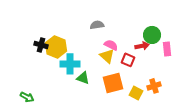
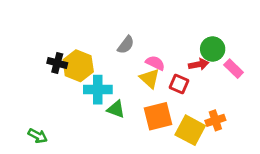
gray semicircle: (97, 25) -> (126, 45), moved, turned 136
pink rectangle: (167, 49) -> (234, 69), turned -40
yellow square: (136, 93) -> (190, 130), size x1.5

